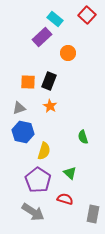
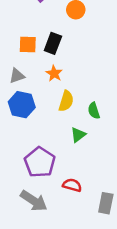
yellow semicircle: (44, 151) -> (66, 101), moved
green triangle: (70, 173) -> (78, 135), moved, turned 40

